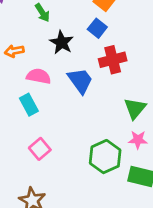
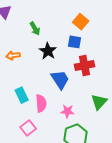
blue square: (97, 28) -> (75, 42), turned -32
pink semicircle: (39, 76) -> (41, 103), moved, turned 72
pink star: (138, 140) -> (67, 111), moved

